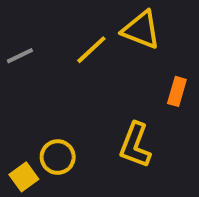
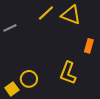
yellow line: (91, 50) -> (46, 13), moved

